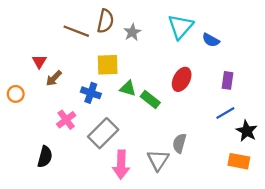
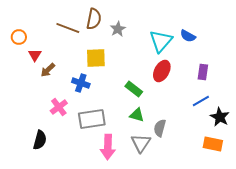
cyan triangle: (181, 27) -> (161, 41), moved
green triangle: (128, 88) -> (137, 115), moved
orange circle: (16, 94) -> (19, 37), moved
gray rectangle: (103, 133) -> (92, 119), turned 36

